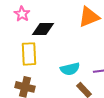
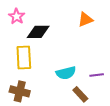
orange triangle: (89, 17) -> (85, 20), size x0.7

